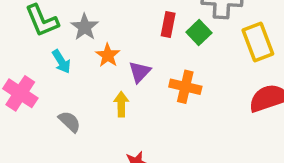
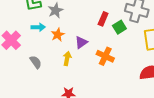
orange star: (108, 55) -> (58, 35), moved
cyan arrow: (61, 62) -> (38, 27), turned -72

